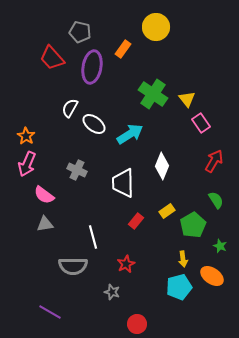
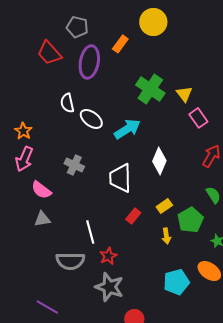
white semicircle: (70, 108) -> (67, 103), turned -42
yellow arrow: (183, 259) -> (166, 236), moved
red star: (126, 264) -> (108, 256), moved
gray star: (112, 292) -> (109, 287), size x1.8

